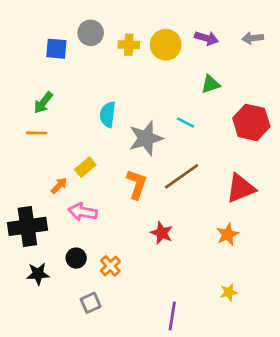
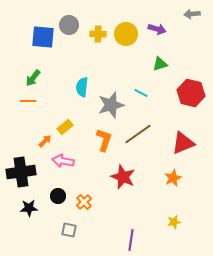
gray arrow: (253, 38) -> (192, 14), moved
blue square: (56, 49) -> (43, 37), size x1.4
red star: (162, 233) -> (123, 177), size x1.4
gray square: (91, 303) -> (69, 230), turned 35

